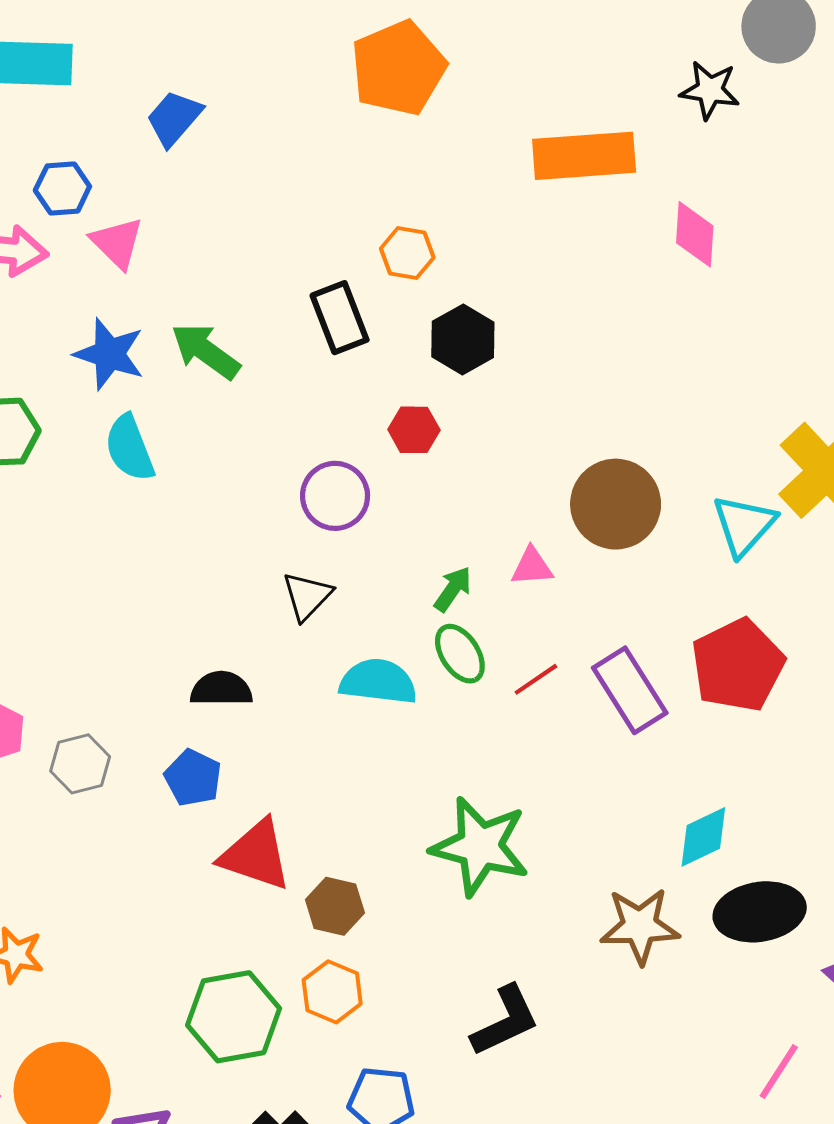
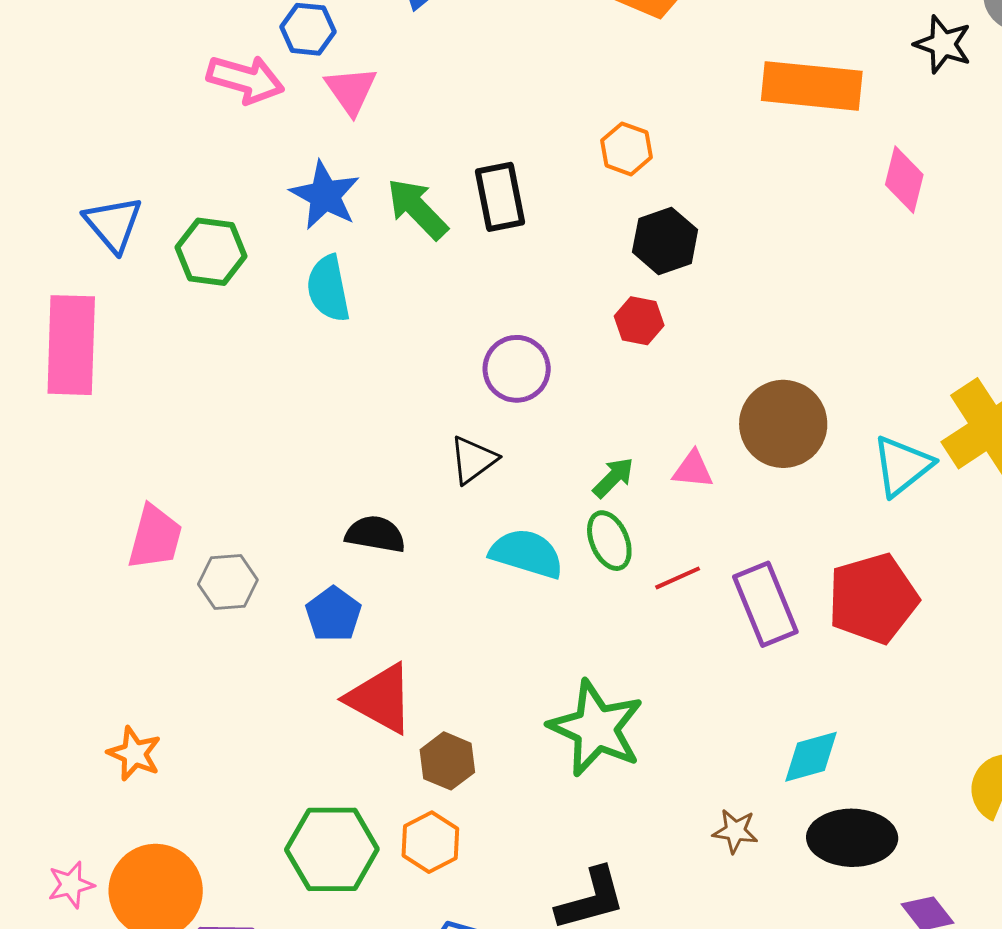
black rectangle: (340, 318) -> (500, 197), moved
red hexagon: (414, 430) -> (639, 321), moved
brown star: (640, 926) -> (735, 831), size x0.6

